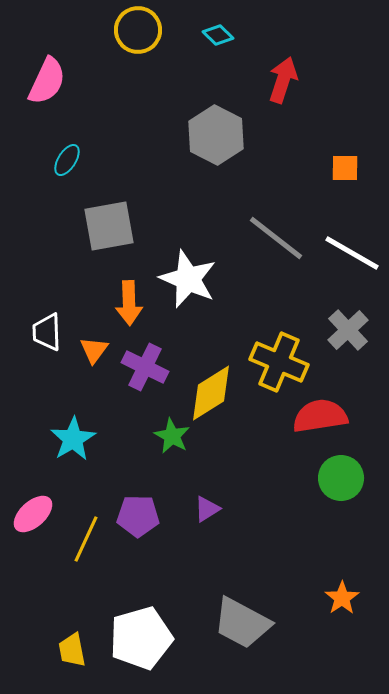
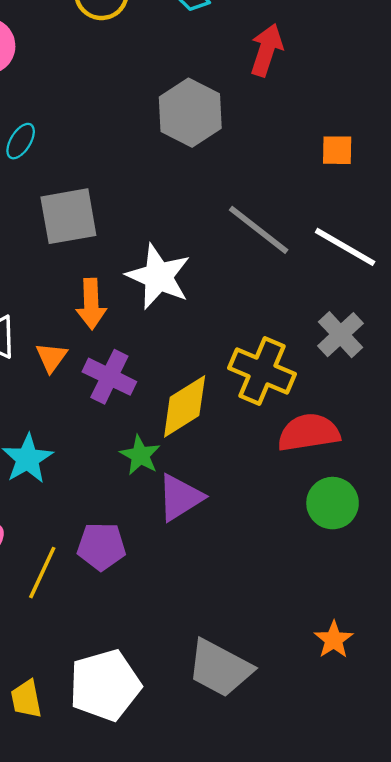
purple triangle: (207, 509) -> (180, 497), moved, size x1.6

